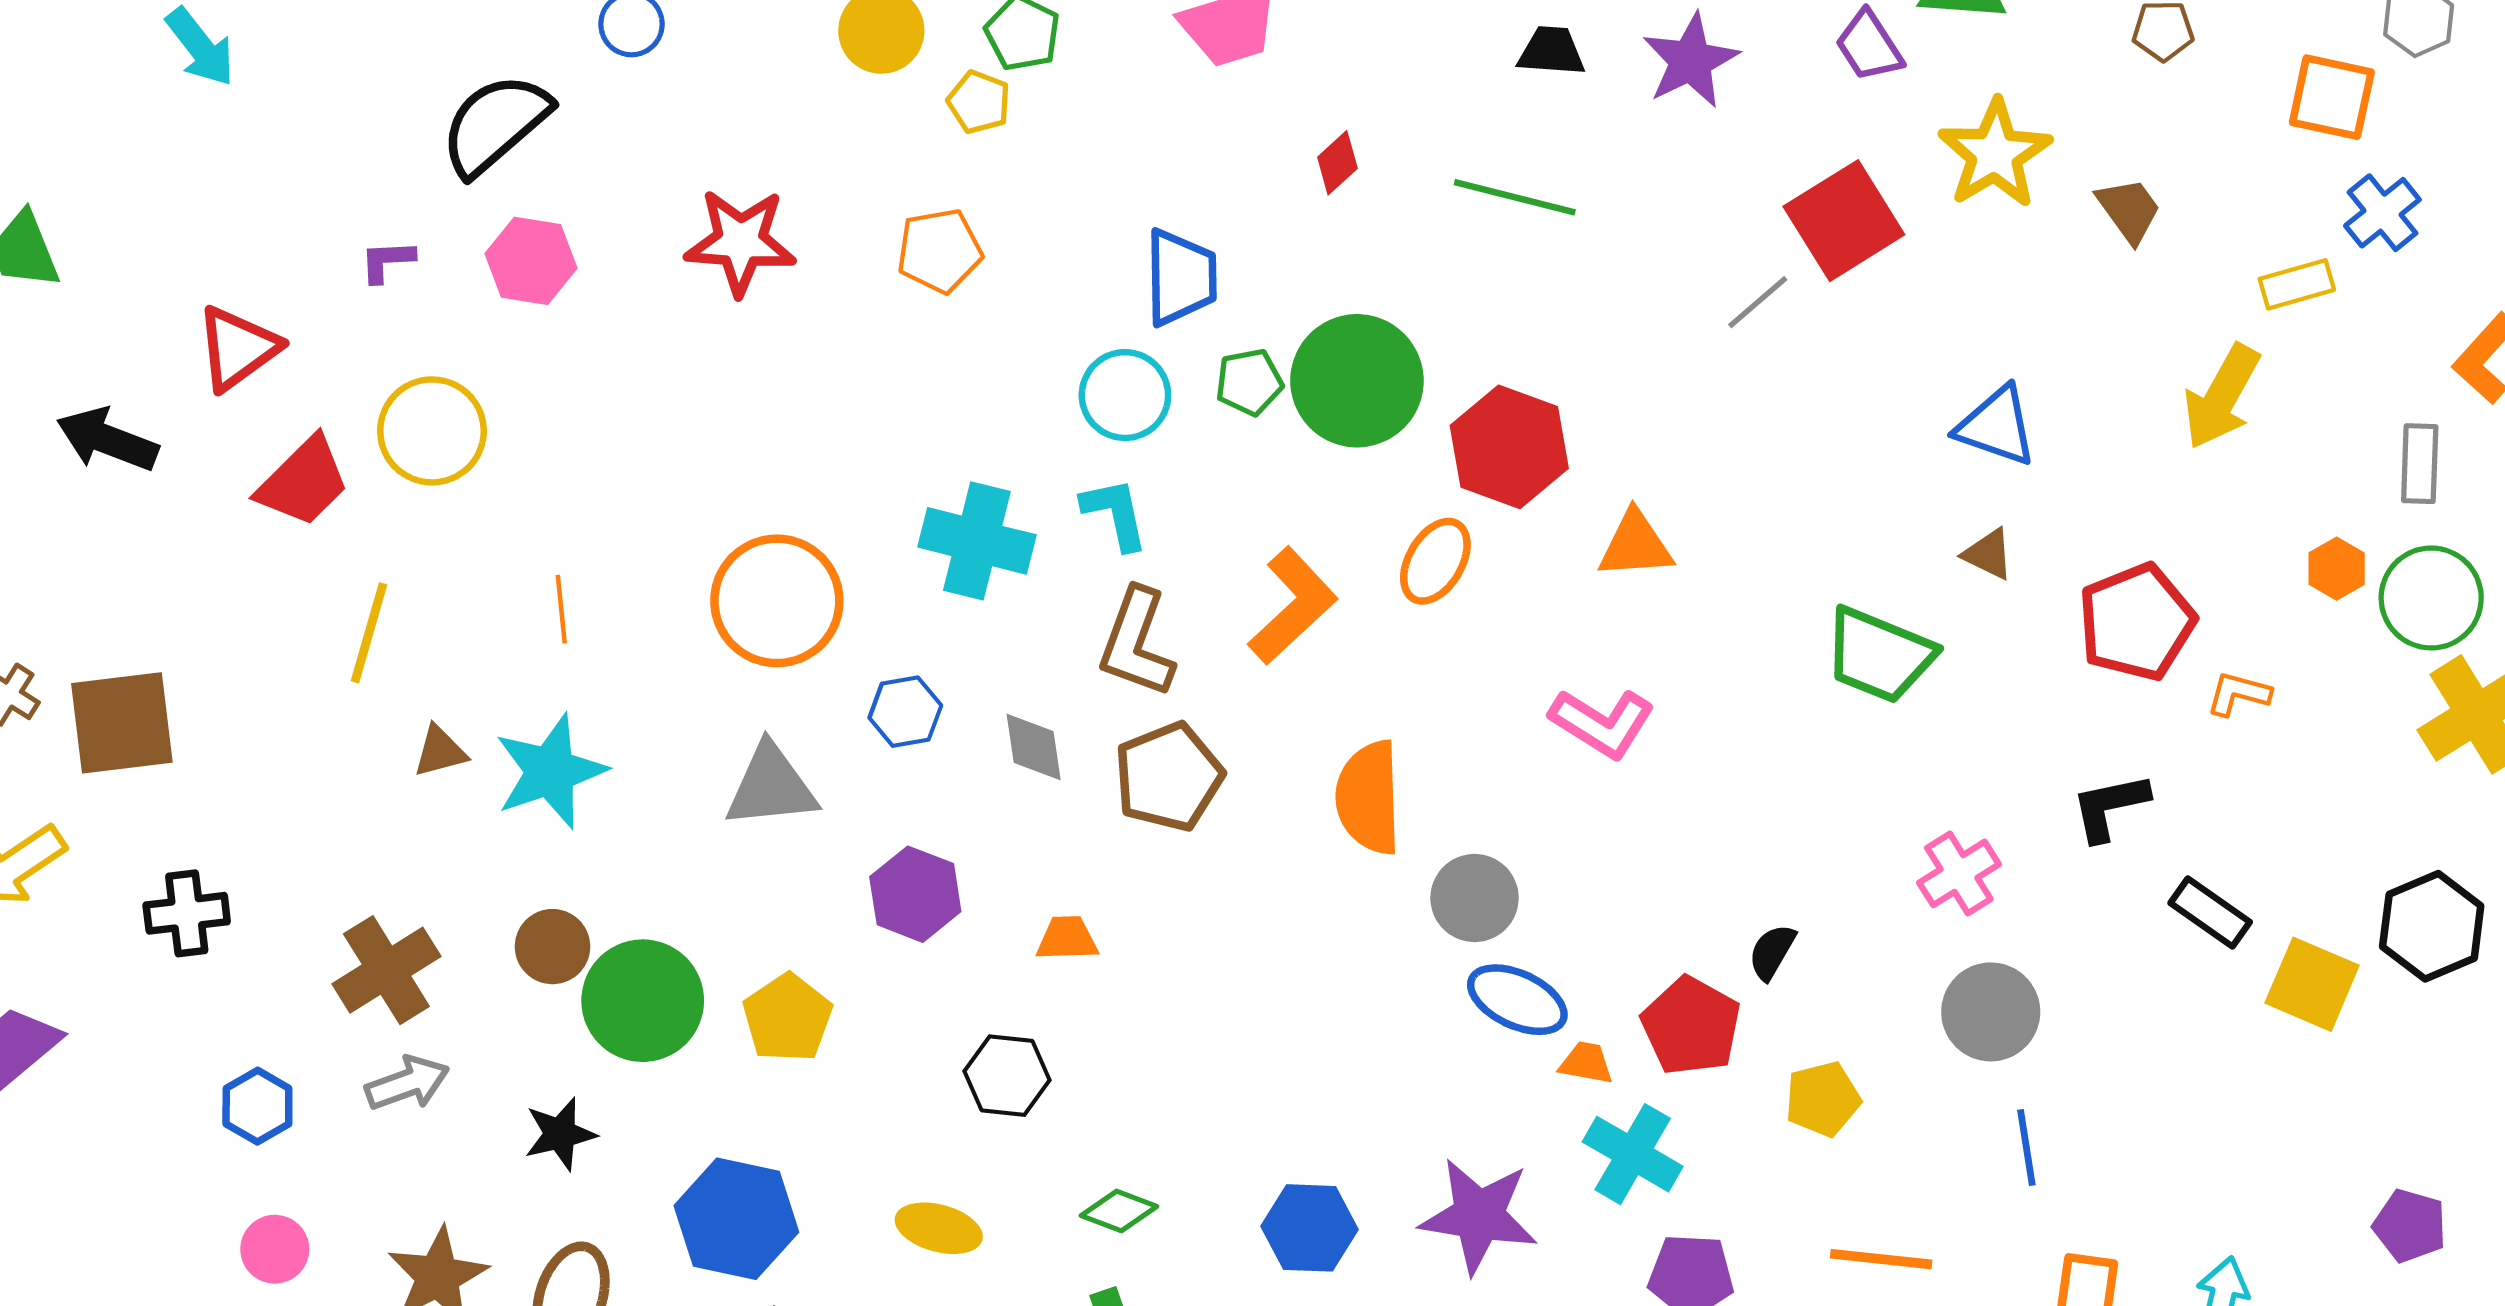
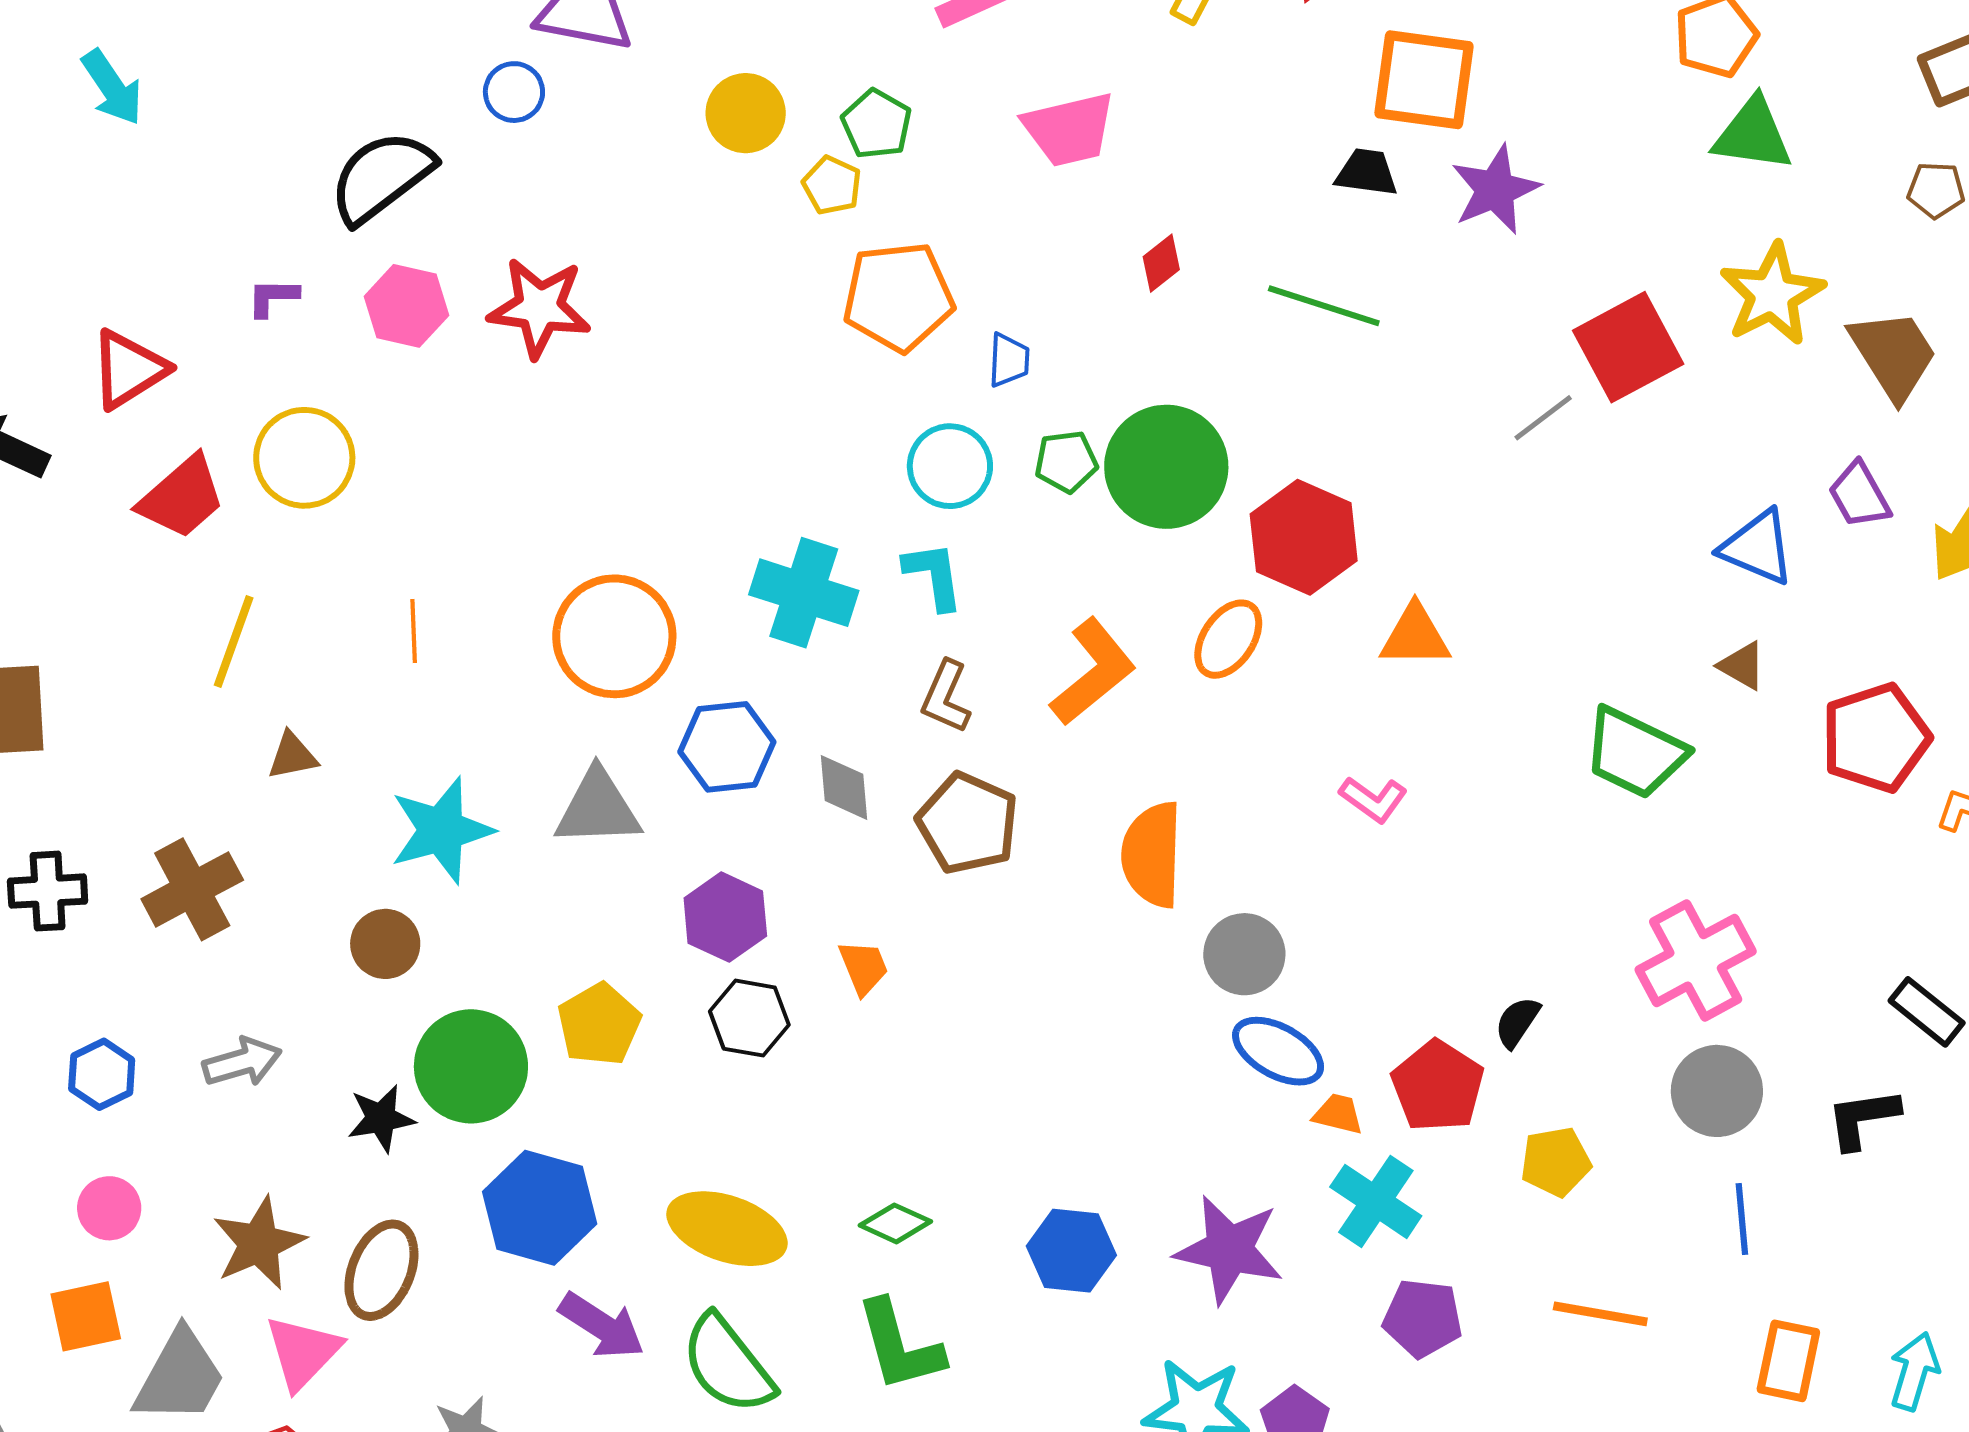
purple trapezoid: (1869, 46) -> (1859, 495), moved
brown trapezoid: (2129, 210) -> (1893, 355), size x1.5
red star: (740, 242) -> (539, 308), moved
orange pentagon: (939, 251) -> (898, 297), moved, size x1.4
blue trapezoid: (1181, 277) -> (1009, 360), size x0.6
brown L-shape: (1137, 643) -> (946, 697), size x0.7
blue hexagon: (905, 712) -> (727, 747), size x1.4
pink L-shape: (1602, 723) -> (1373, 799), size x0.7
cyan star: (550, 771) -> (441, 830), moved
brown pentagon: (1169, 777) -> (968, 823), turned -30
black L-shape: (2110, 807) -> (1863, 1118), moved
pink cross: (1959, 873) -> (1696, 960), size x1.5
orange trapezoid: (1067, 939) -> (864, 967), turned 66
brown cross: (386, 970) -> (192, 889), moved
green circle: (643, 1001) -> (471, 1066), moved
black hexagon: (1007, 1076) -> (749, 1018), moved
yellow ellipse: (939, 1228) -> (727, 1229), size x1.5

